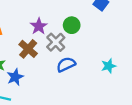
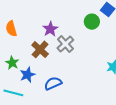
green circle: (72, 25) -> (92, 22), moved
blue semicircle: (66, 64) -> (53, 83), moved

